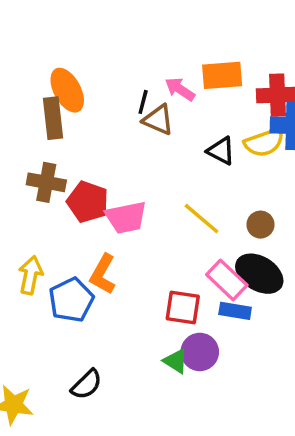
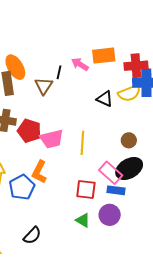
brown triangle: (158, 120) -> (44, 86), moved, turned 42
yellow line: (201, 219) -> (82, 143), moved, turned 55
black ellipse: (259, 274) -> (129, 168), turned -60
purple circle: (200, 352) -> (110, 215), moved

